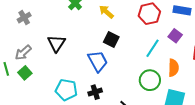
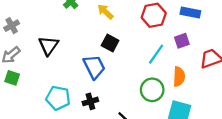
gray cross: (24, 18) -> (12, 26), moved
purple square: (175, 36) -> (182, 41), turned 32
green square: (25, 73) -> (12, 78), turned -32

